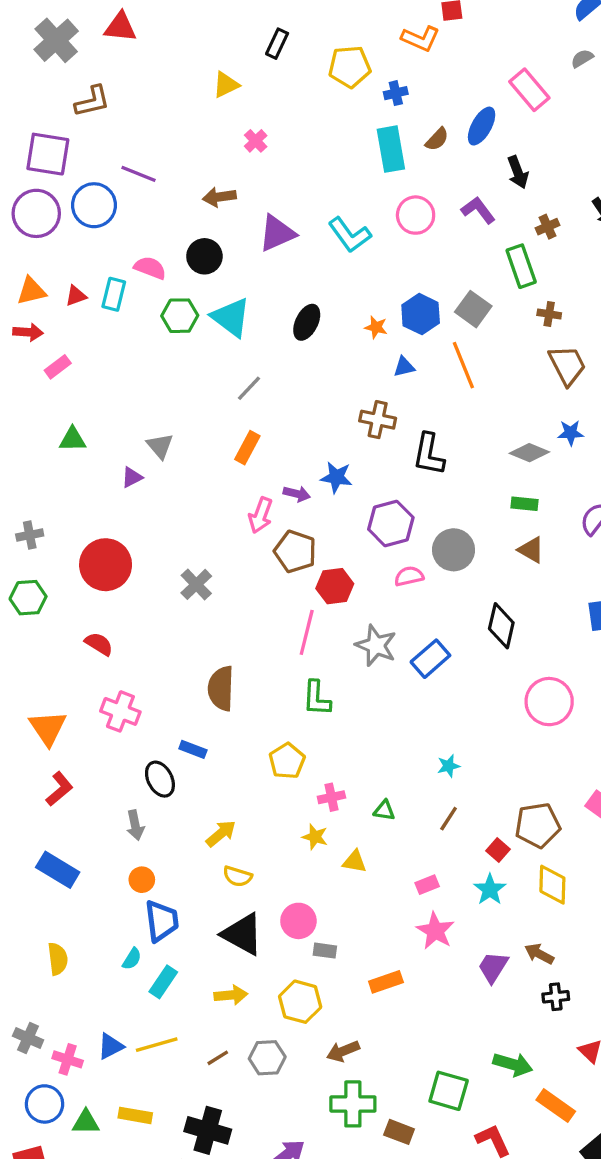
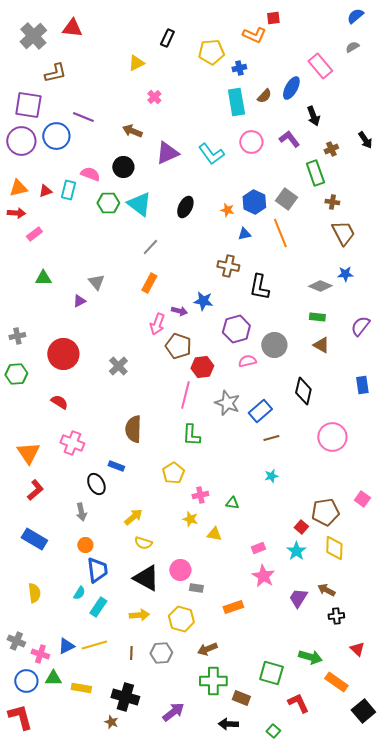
brown arrow: (219, 197) -> (132, 131), turned 30
brown line: (449, 819) -> (271, 438), moved, turned 42
brown line: (218, 1058) -> (131, 653), turned -56
green triangle: (86, 1122) -> (53, 678), moved

